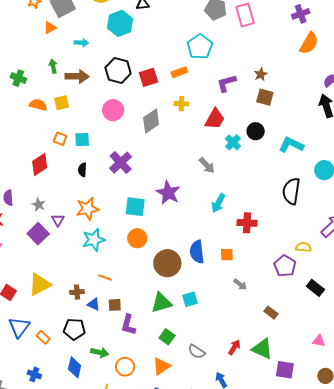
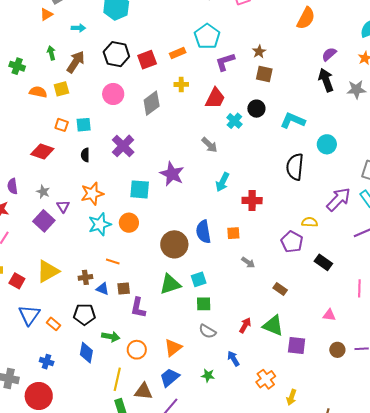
cyan pentagon: (200, 47) -> (207, 36), moved
brown arrow: (77, 76) -> (76, 62), turned -55
red diamond: (40, 164) -> (42, 152), turned 55
orange circle: (137, 238) -> (129, 223), moved
green square: (167, 337) -> (204, 304), moved, turned -35

